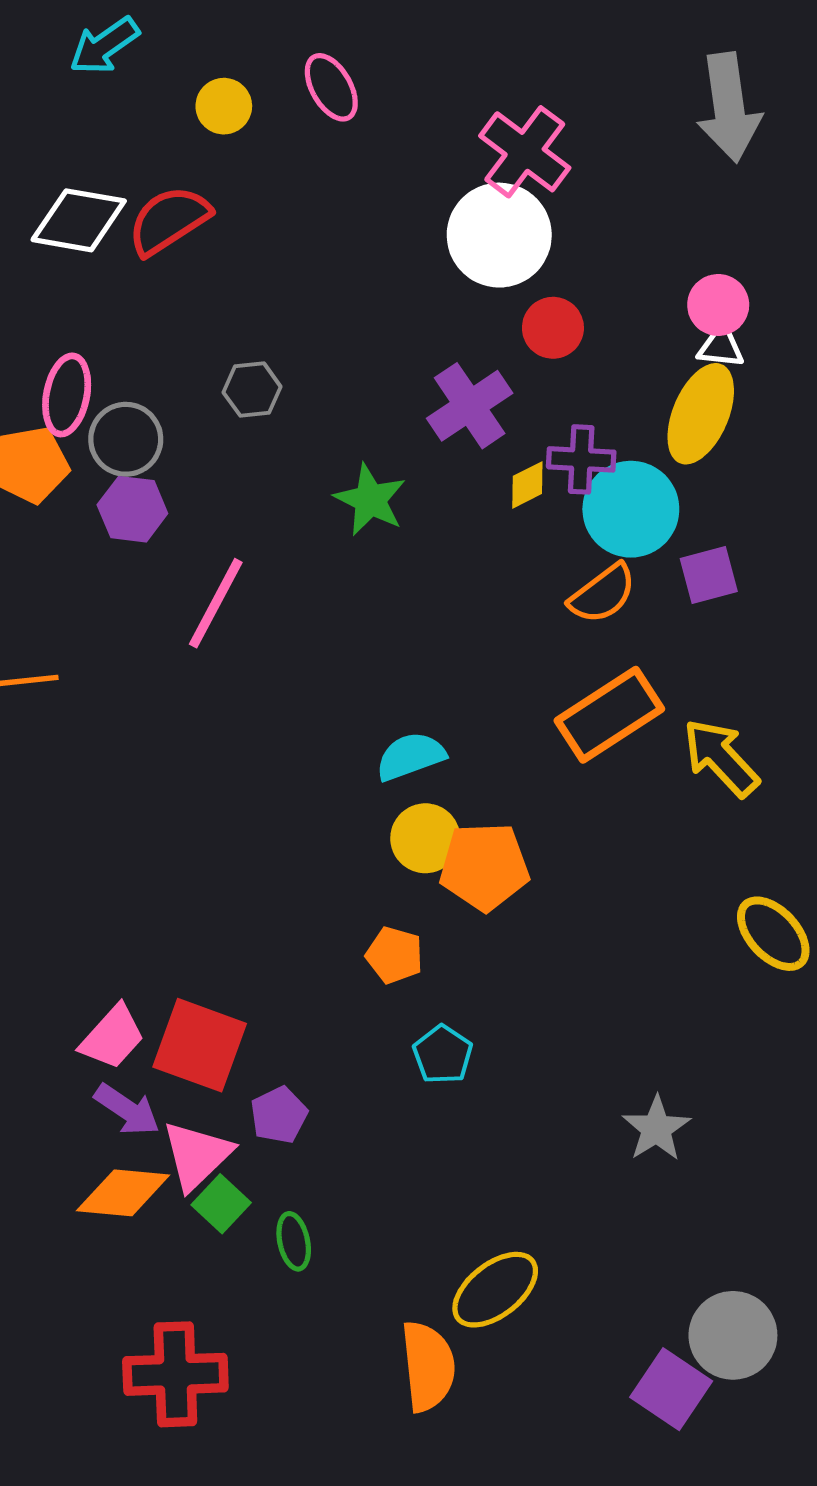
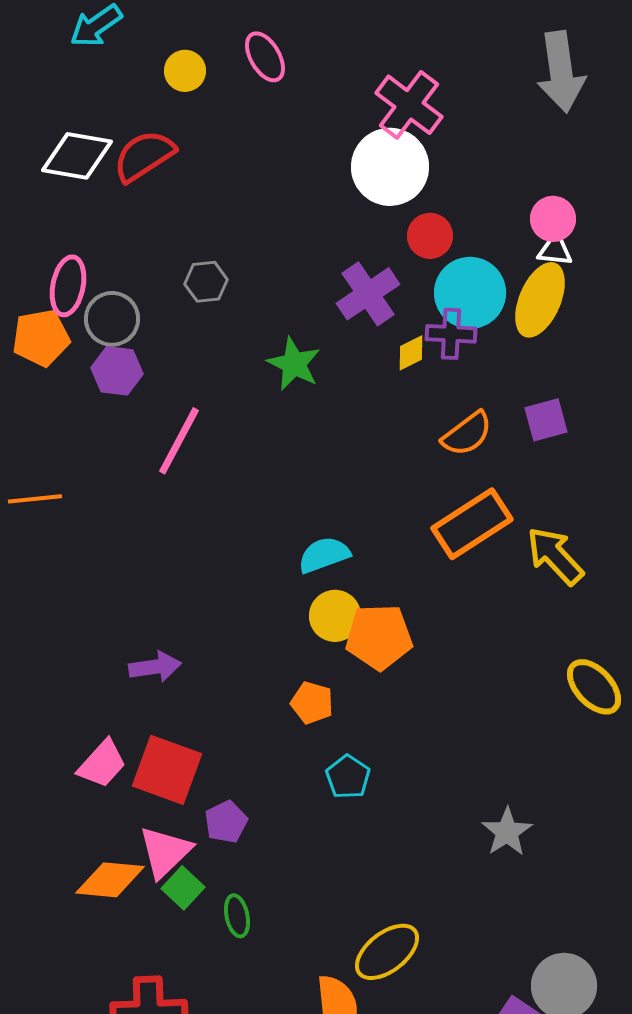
cyan circle: (631, 509) -> (470, 293), moved
purple arrow: (127, 1110) -> (155, 667), moved, turned -42

